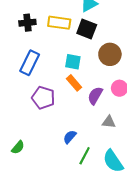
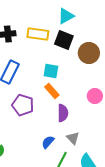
brown circle: (110, 54) -> (89, 53), moved
purple semicircle: (95, 96) -> (63, 113), moved, turned 150
gray triangle: (109, 122) -> (73, 138), moved, turned 40

